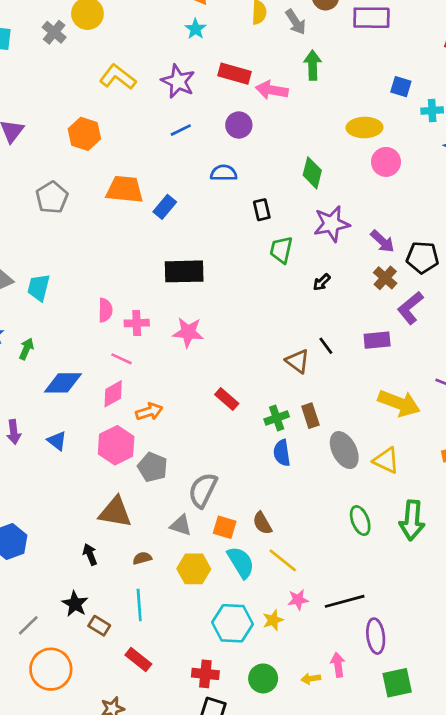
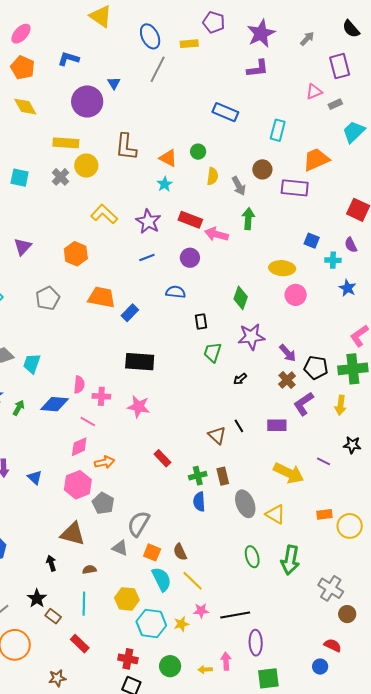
blue diamond: (63, 383) -> (54, 404), moved
yellow hexagon: (194, 569) -> (127, 599), moved

